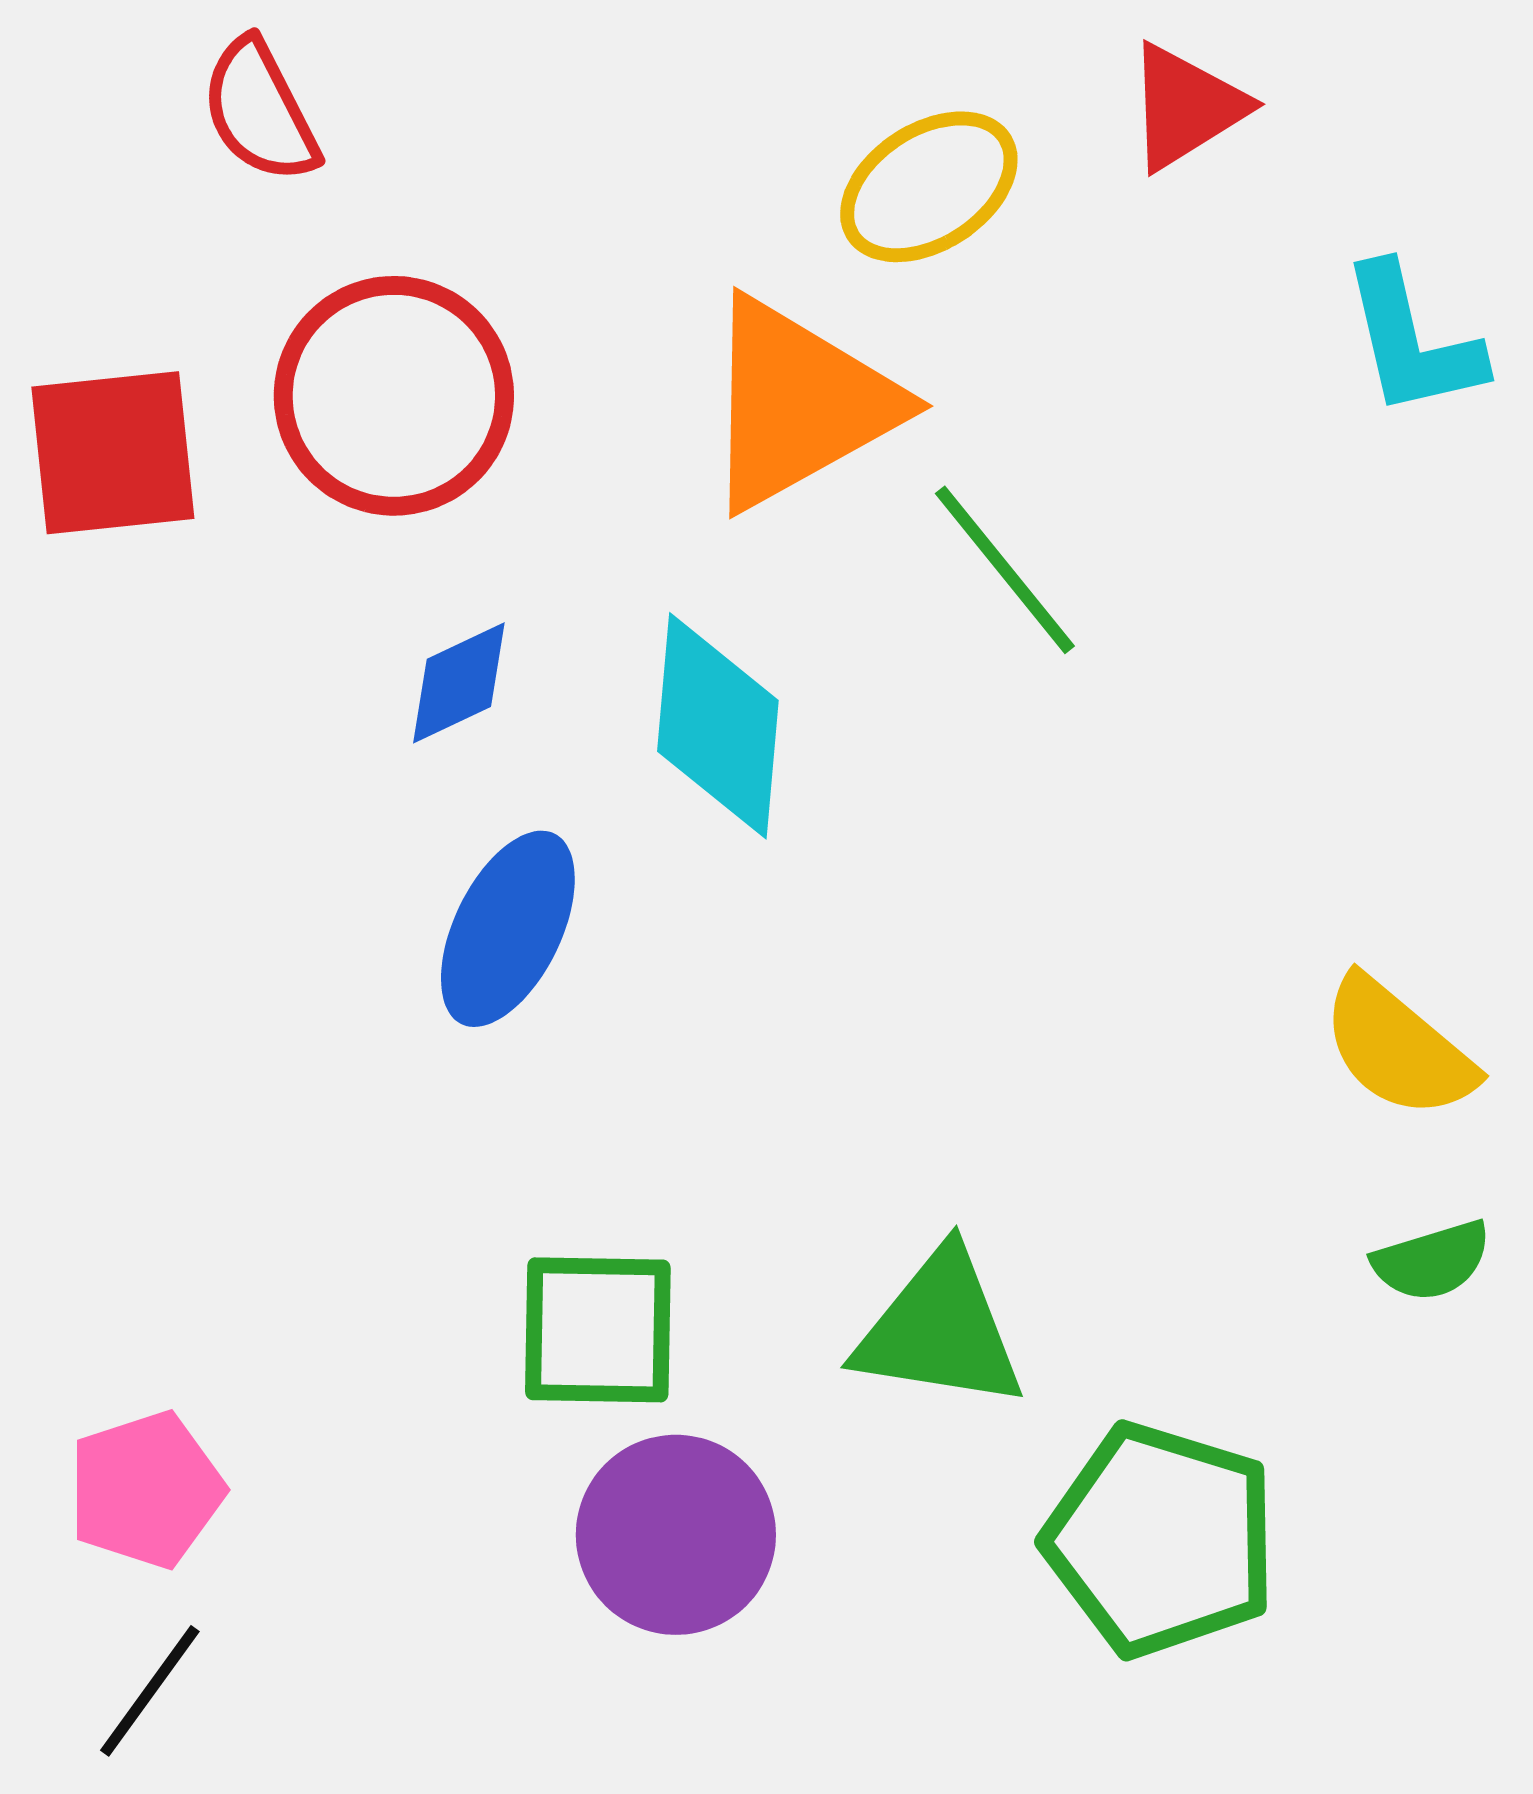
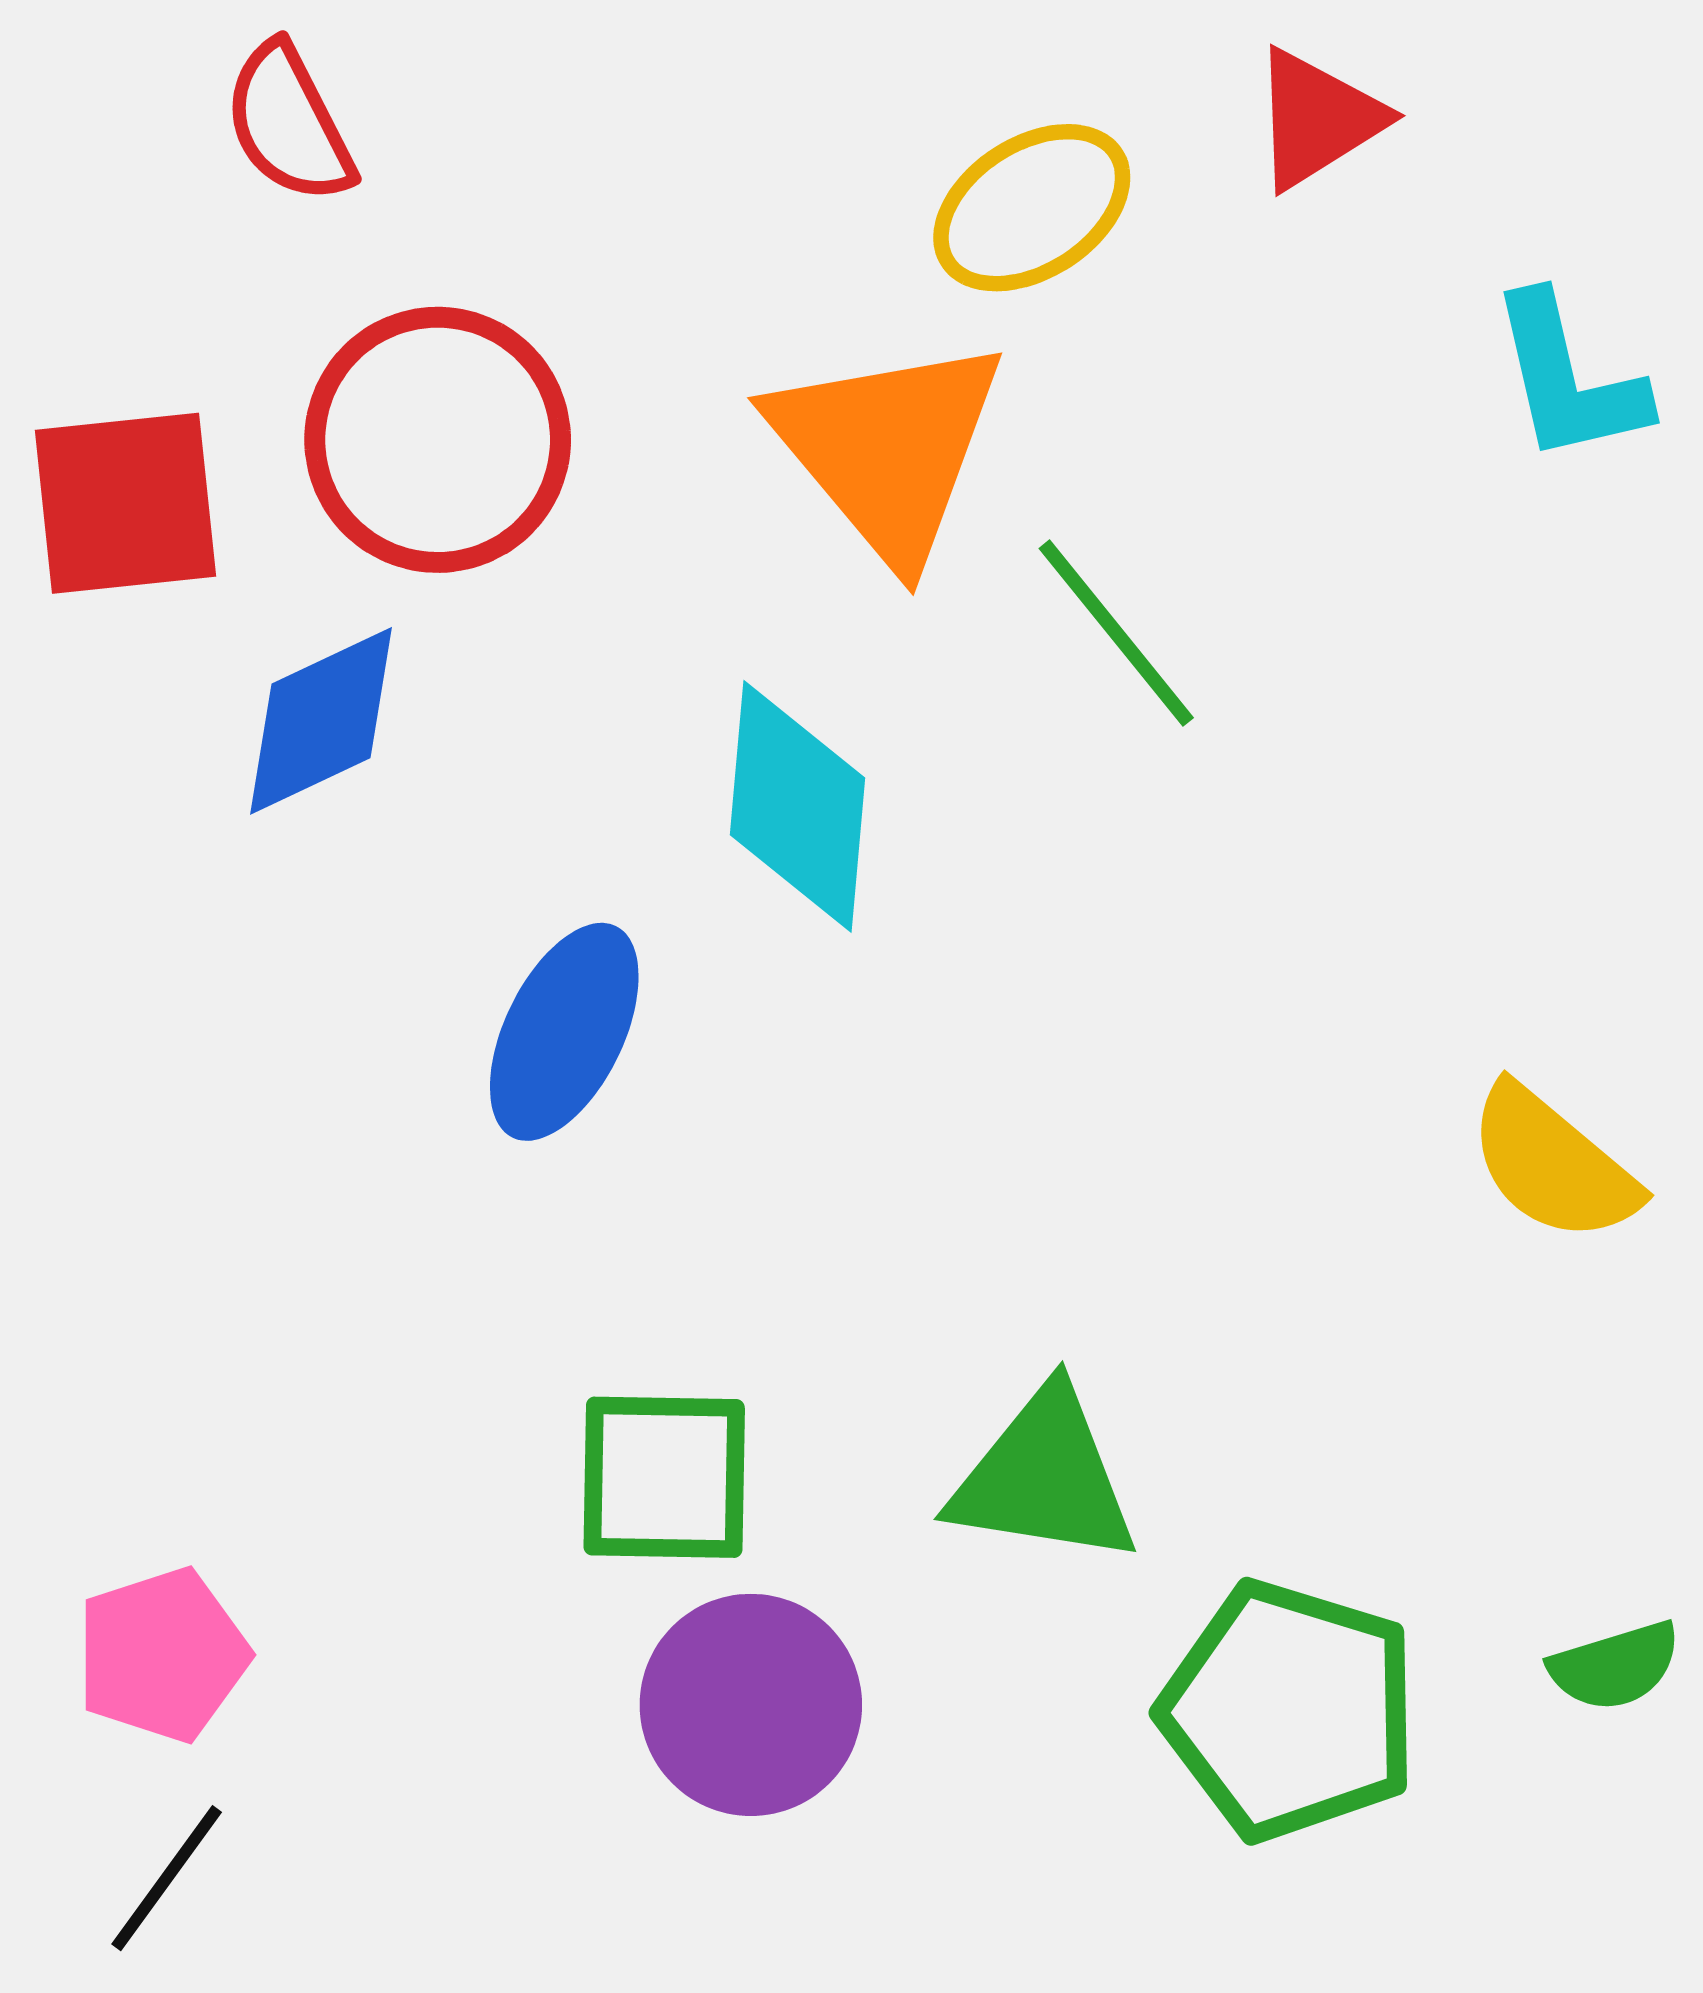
orange triangle: (799, 404) -> (887, 449), turned -41
blue diamond: (459, 683) -> (321, 721), moved, size x1.4
green semicircle: (1432, 1261) -> (1615, 1666), moved

